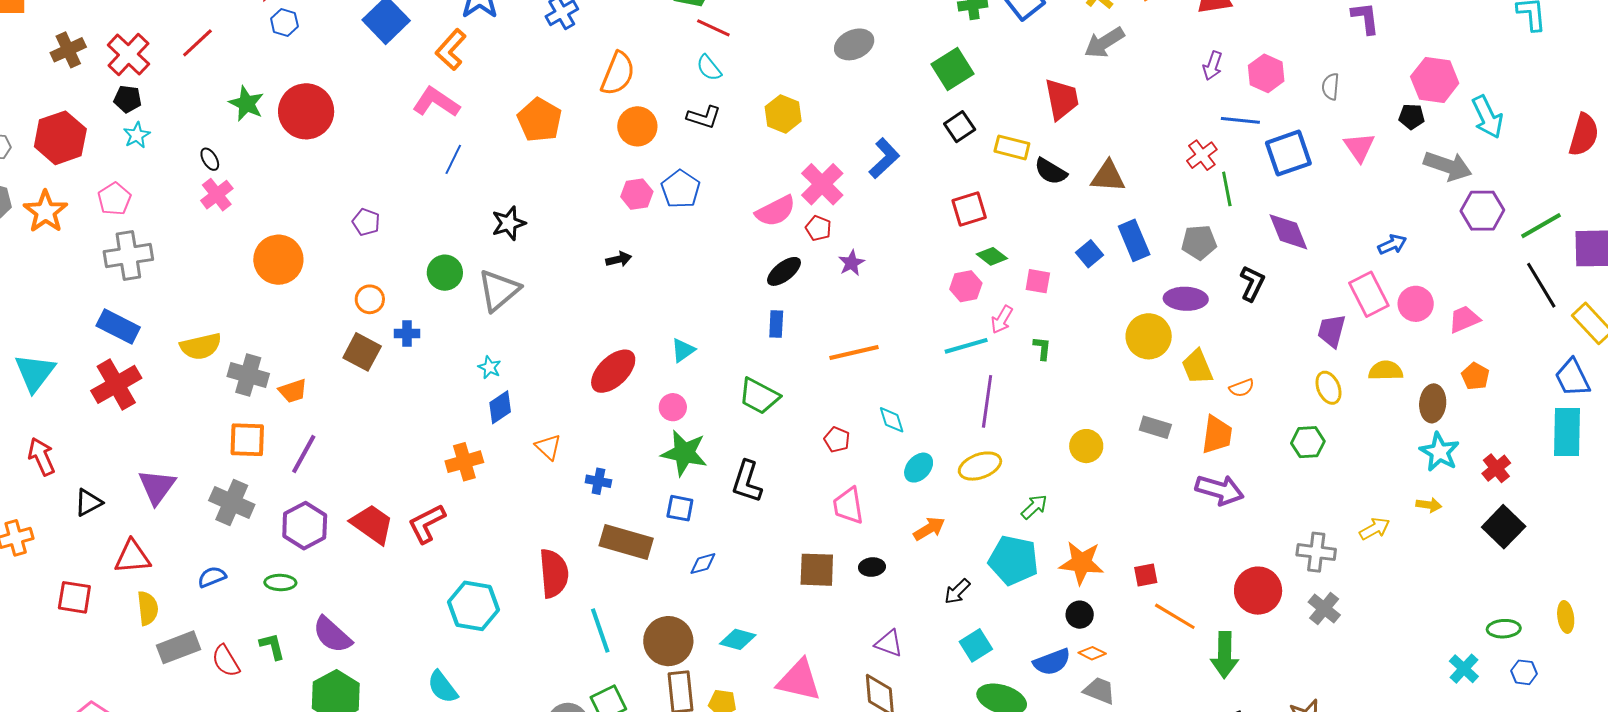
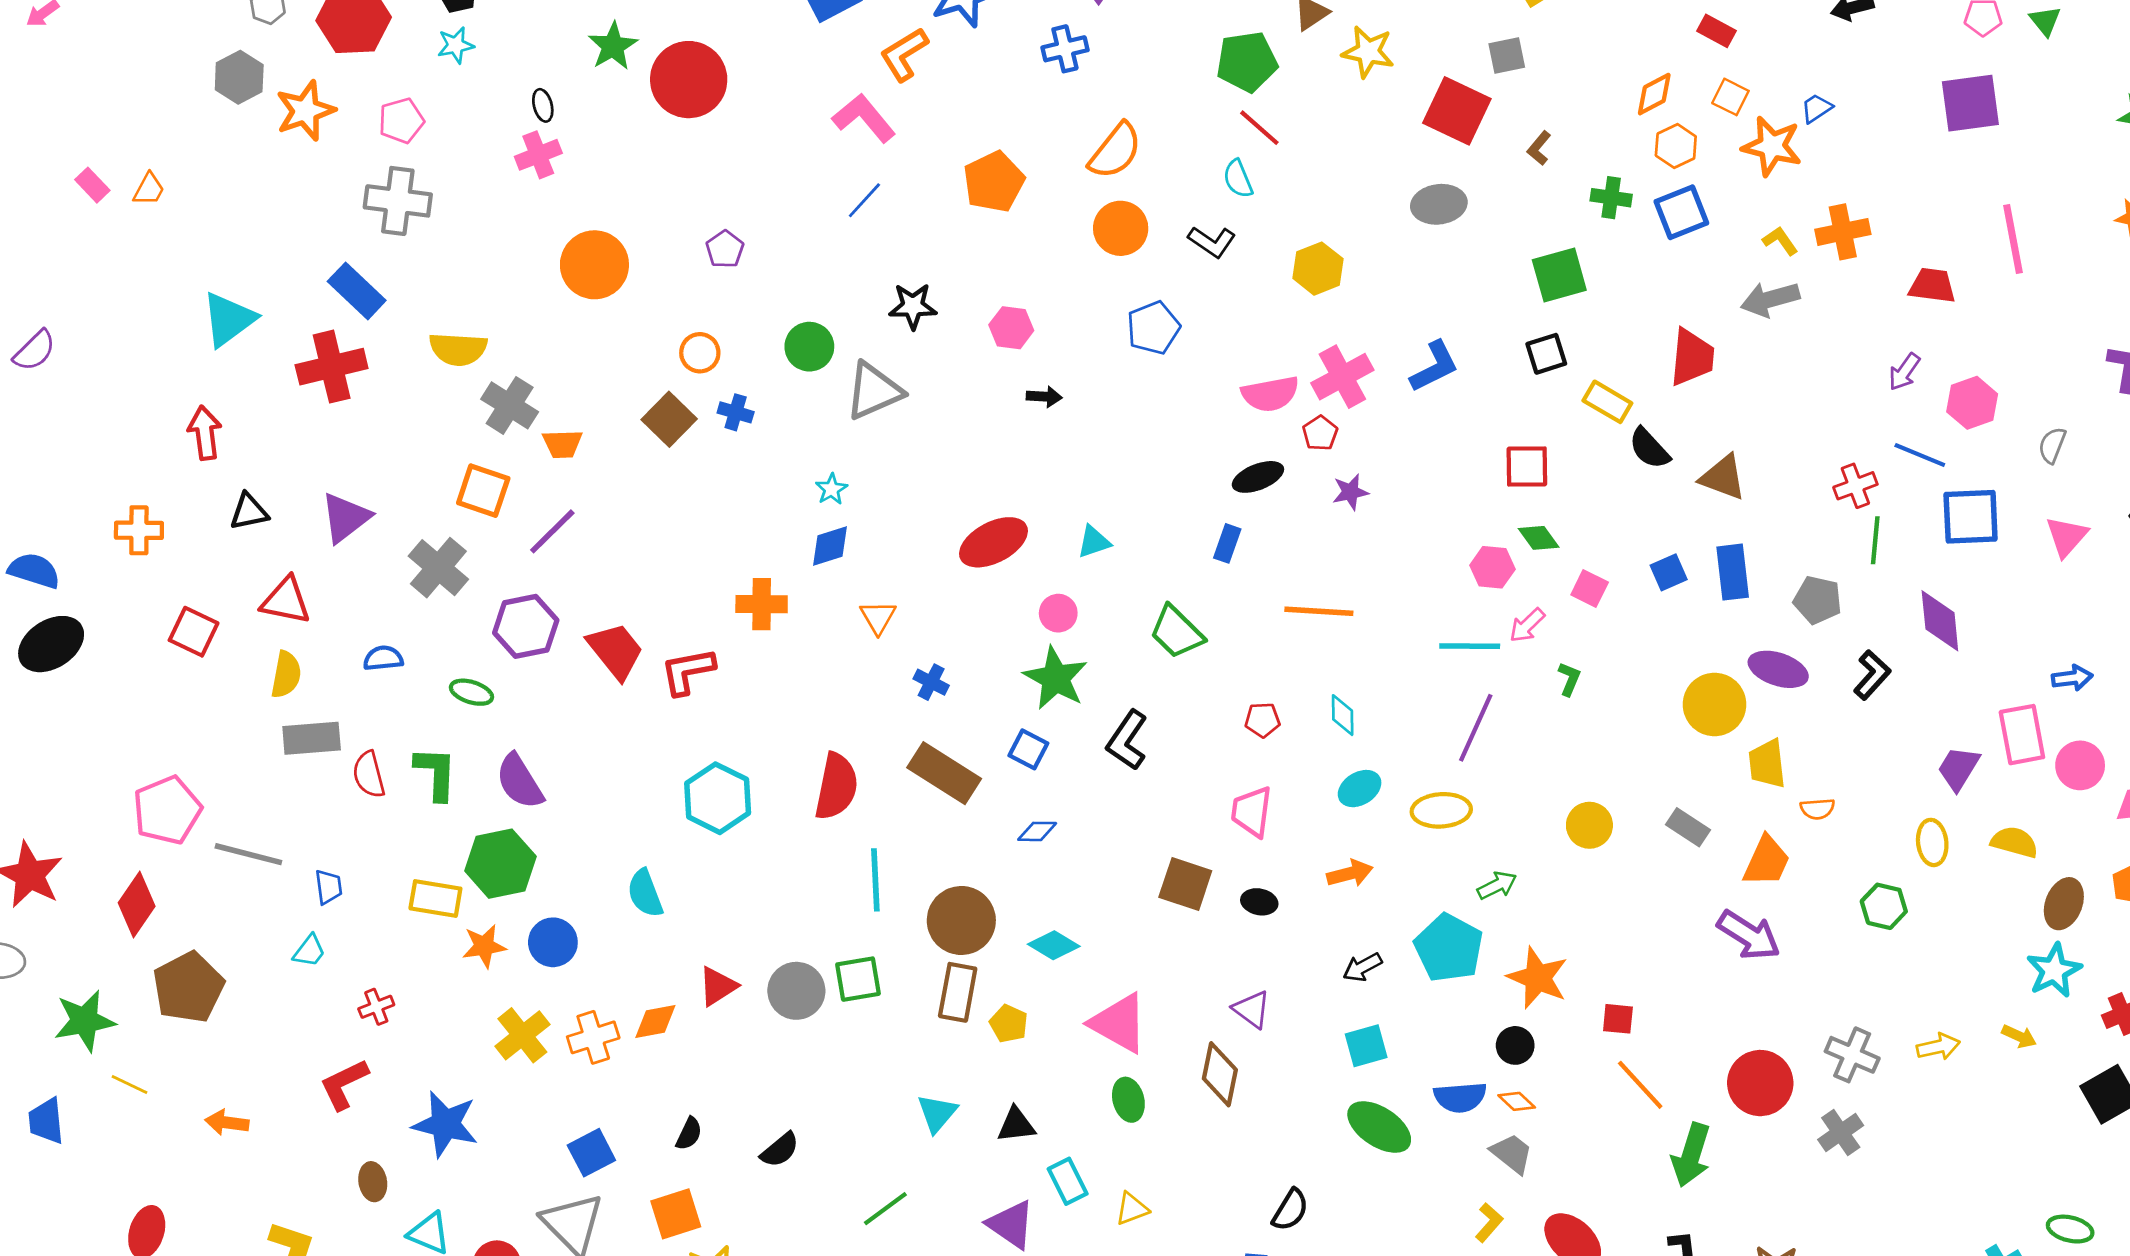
pink hexagon: (637, 194) -> (1011, 328), moved
red pentagon: (837, 440) -> (1262, 720), turned 30
green L-shape: (272, 646) -> (436, 773), size x1.4

